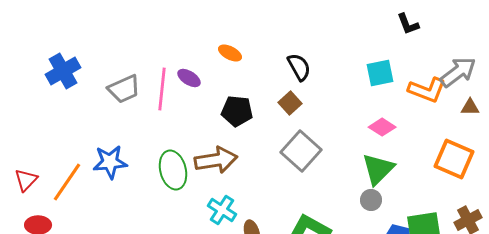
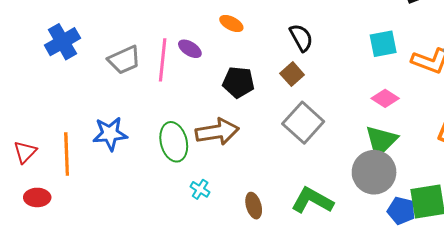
orange line: (67, 182) -> (67, 154), turned -36
gray circle: (371, 200) -> (374, 172), size x2.0
cyan cross: (222, 210) -> (200, 189), moved, size x0.7

